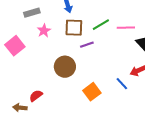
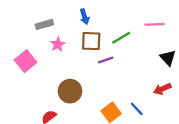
pink line: (126, 28) -> (154, 24), moved
brown circle: (65, 67) -> (70, 91), moved
blue line: (122, 84) -> (137, 109), moved

